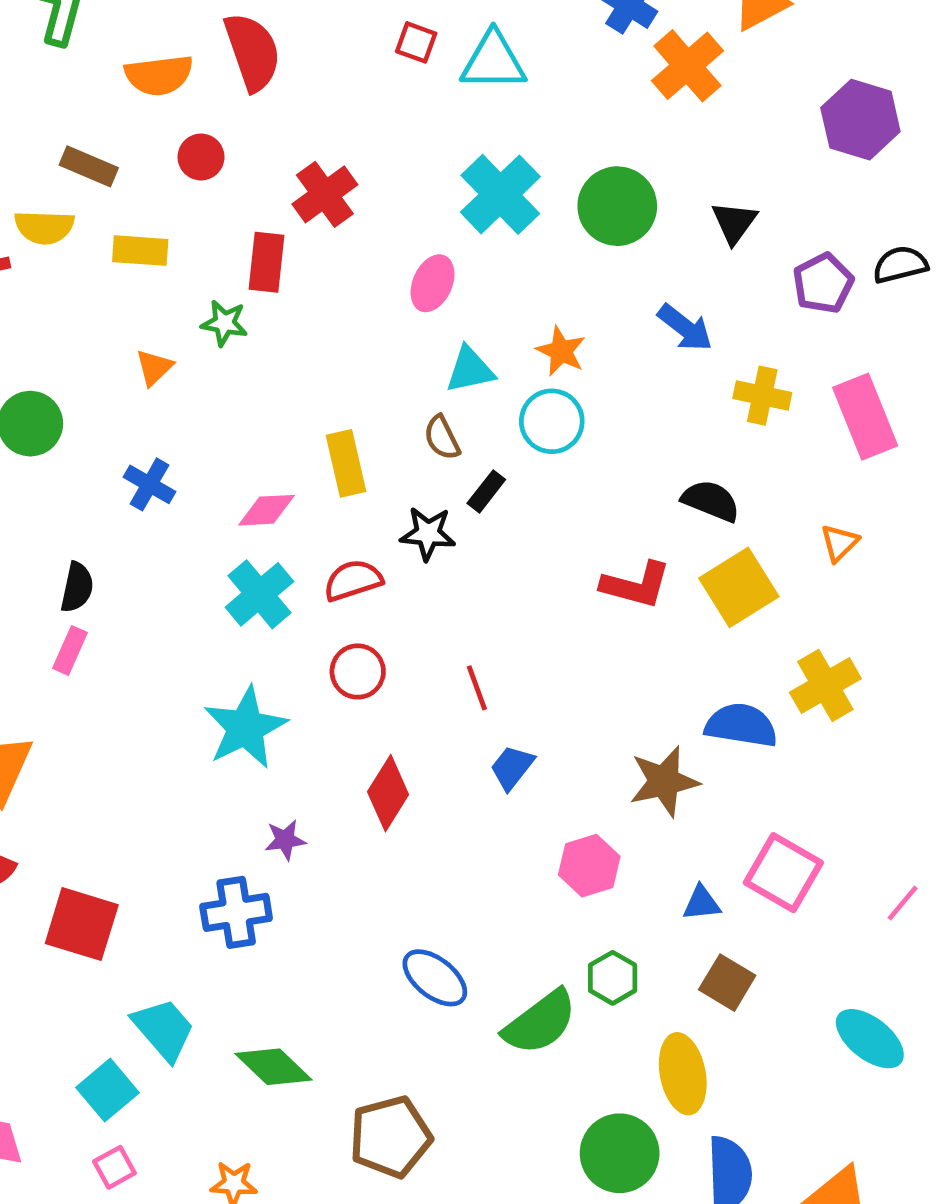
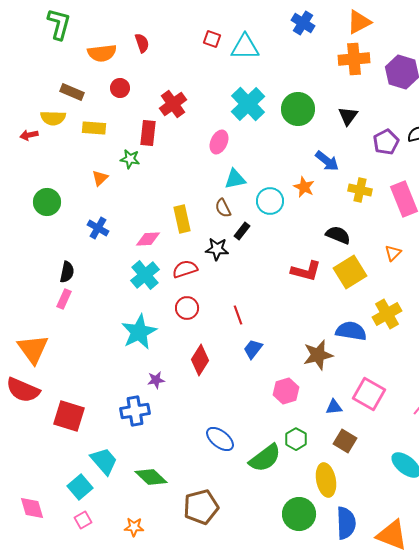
red semicircle: (252, 52) -> (142, 43), size x0.6
orange cross: (687, 66) -> (354, 59), moved, turned 36
orange star: (561, 351) -> (304, 187), moved

